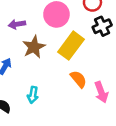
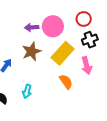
purple arrow: (17, 24) -> (32, 27), moved
pink arrow: (101, 92) -> (87, 65), moved

